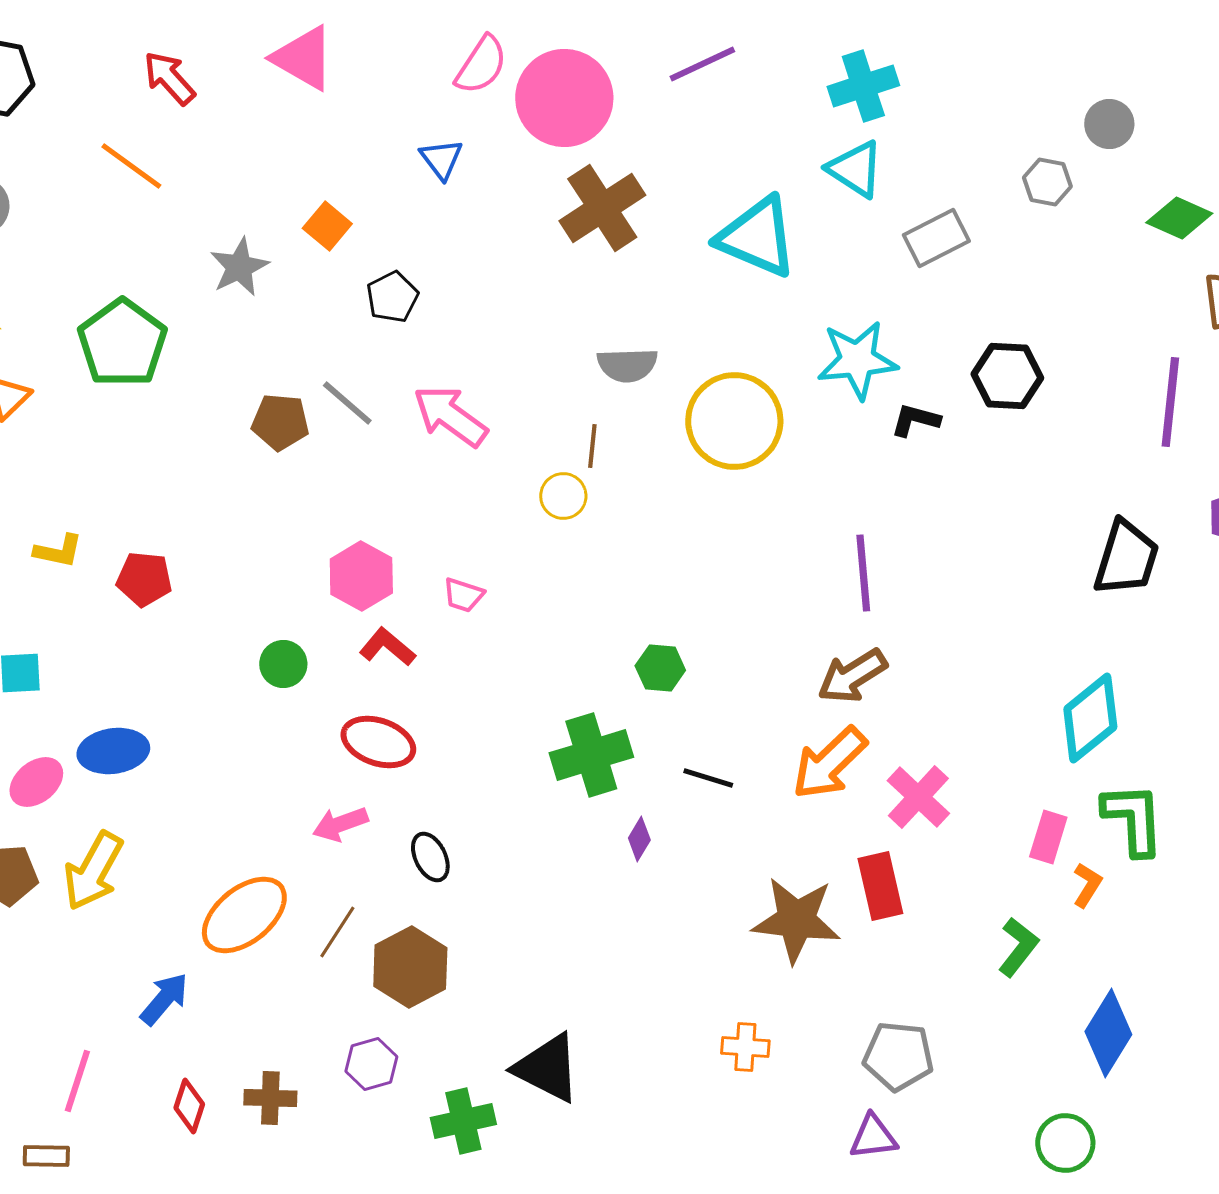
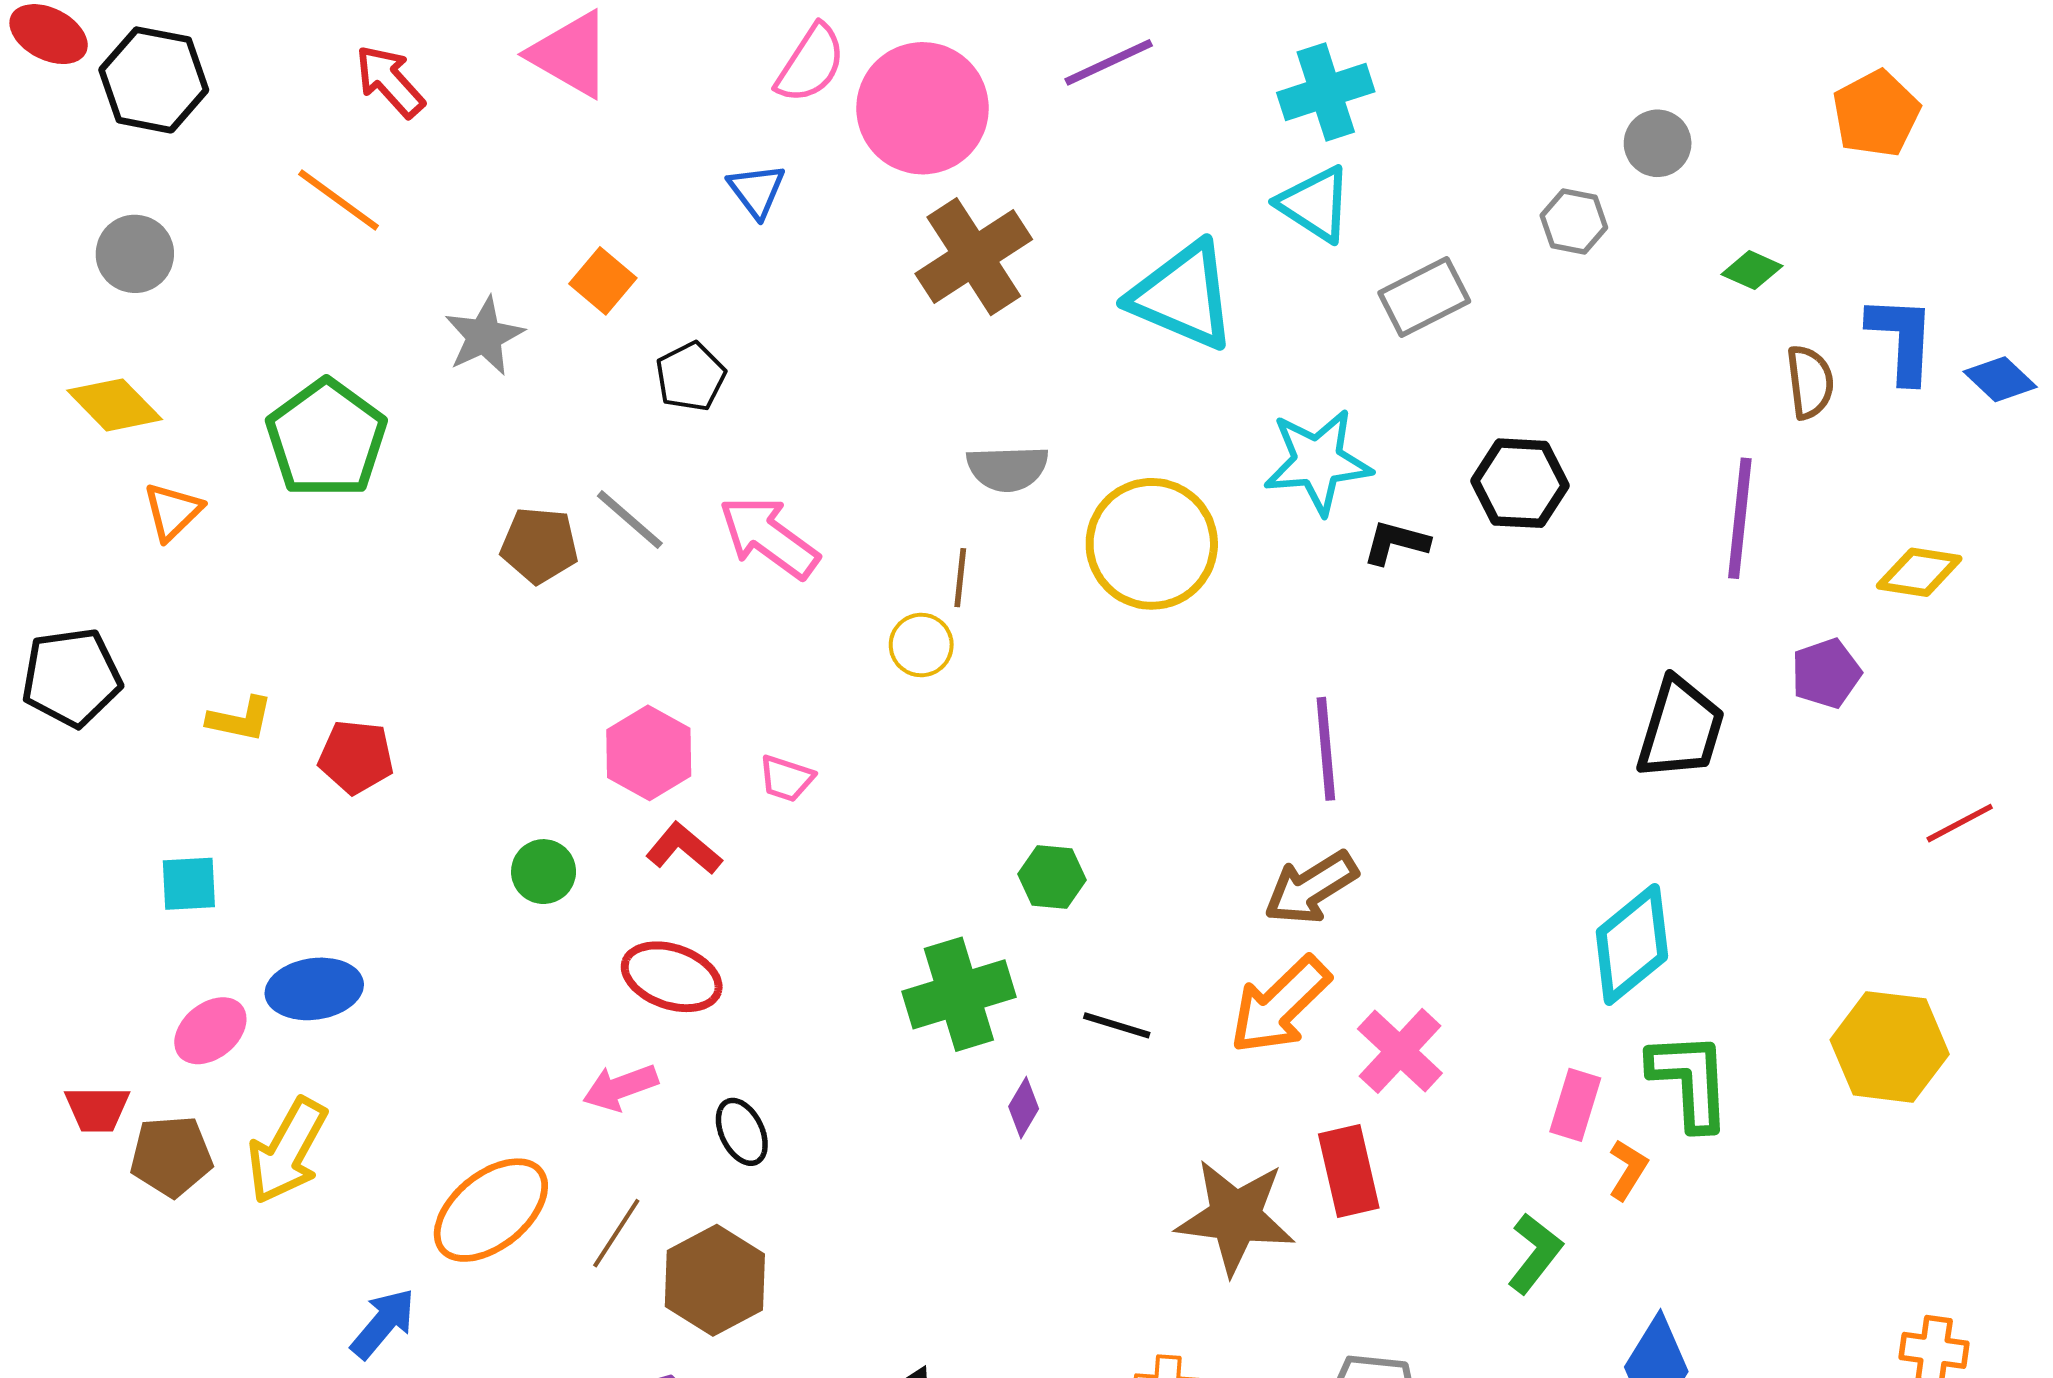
green diamond: (1179, 218) -> (1752, 270), size x0.7

